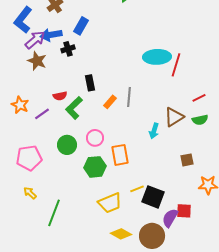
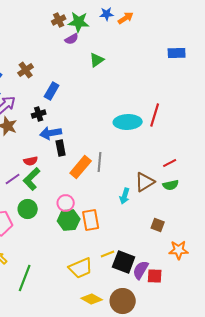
blue arrow: (51, 35) -> (51, 133), moved
red line: (176, 65) -> (155, 115), moved
orange rectangle: (110, 102) -> (81, 167), size x1.6
green L-shape: (74, 108) -> (32, 179), moved
green circle: (67, 145) -> (28, 209), moved
brown square: (187, 160) -> (158, 225), turned 32
green hexagon: (95, 167) -> (69, 220), moved
purple semicircle: (170, 218) -> (141, 270), moved

